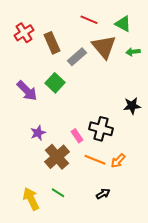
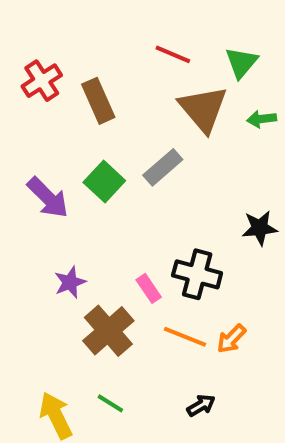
green triangle: (123, 24) -> (241, 63), turned 42
gray rectangle: (77, 57) -> (163, 167), moved

